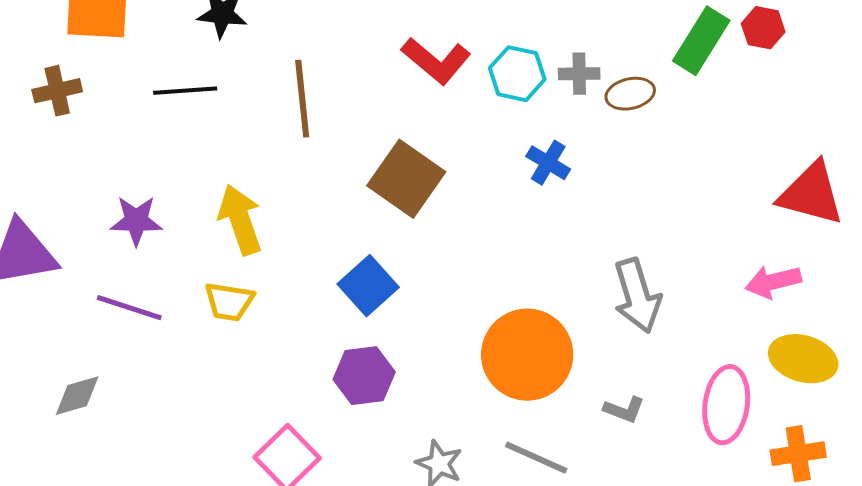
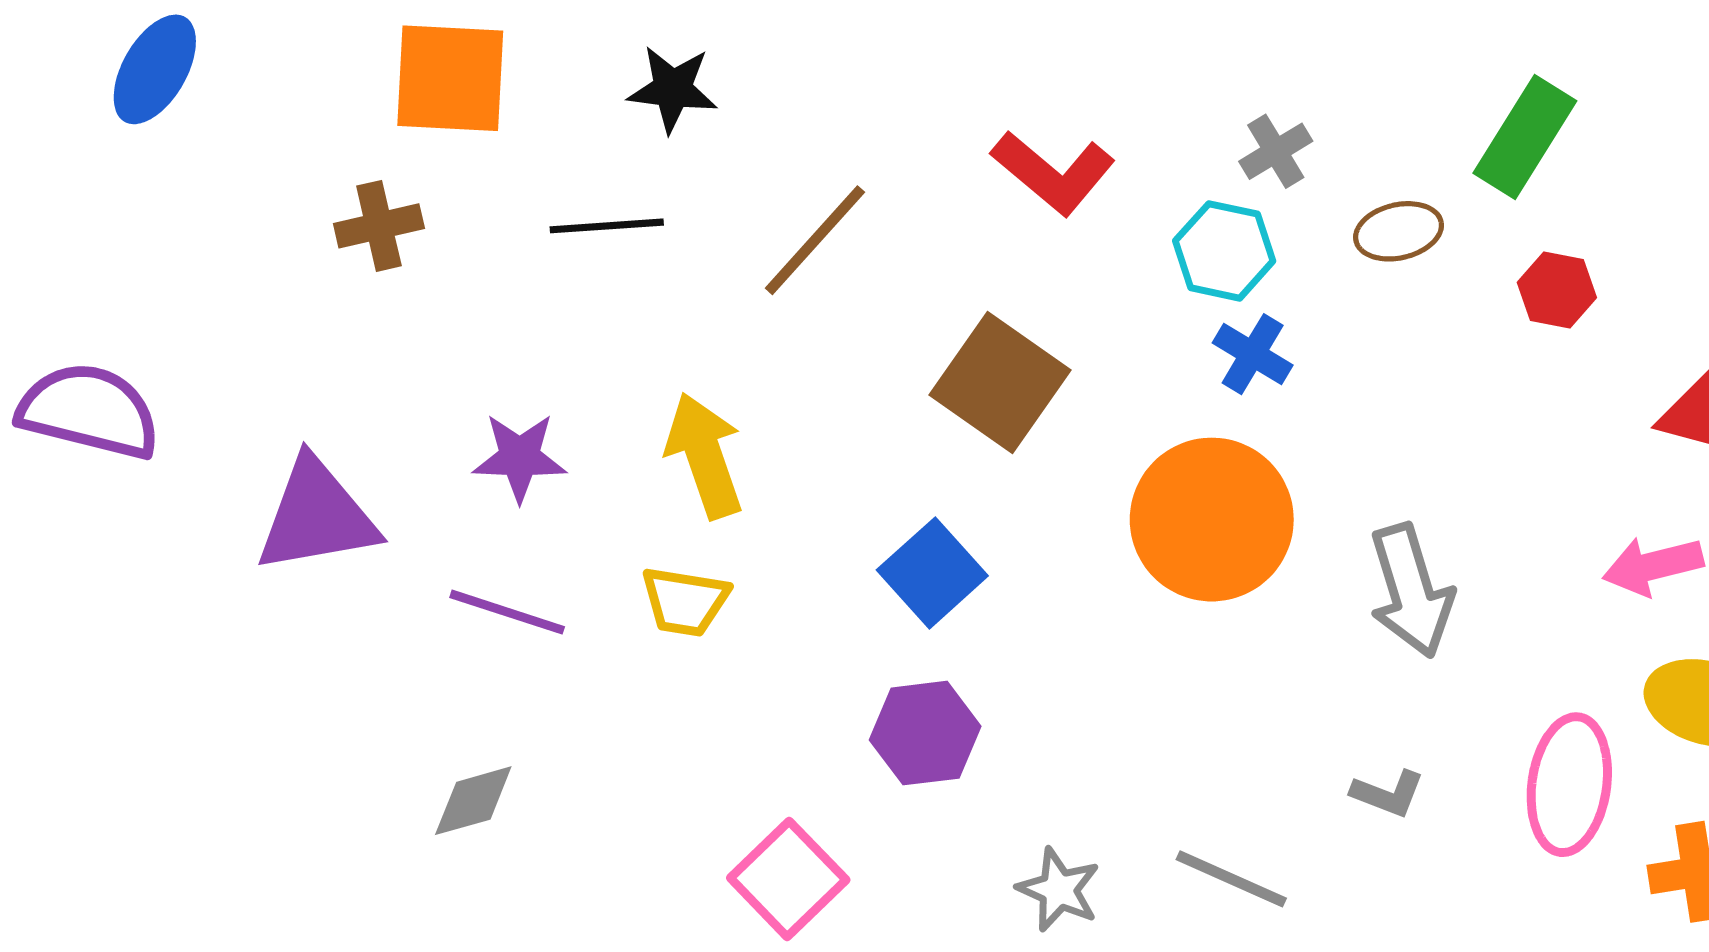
red hexagon: (763, 28) -> (1557, 290), moved
cyan hexagon: (517, 74) -> (1224, 251), moved
gray cross: (579, 74) -> (1276, 151), moved, turned -30
brown line: (302, 99) -> (815, 240), turned 48
orange circle: (527, 355) -> (1212, 520), moved
gray diamond: (77, 396) -> (473, 801), moved

